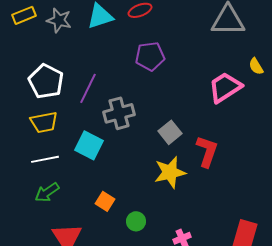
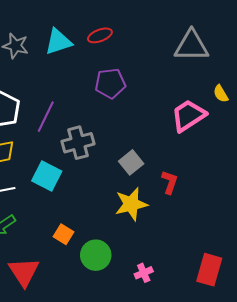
red L-shape: (207, 151) -> (170, 182), size x0.7
green circle: (136, 221) -> (96, 255), size x1.5

